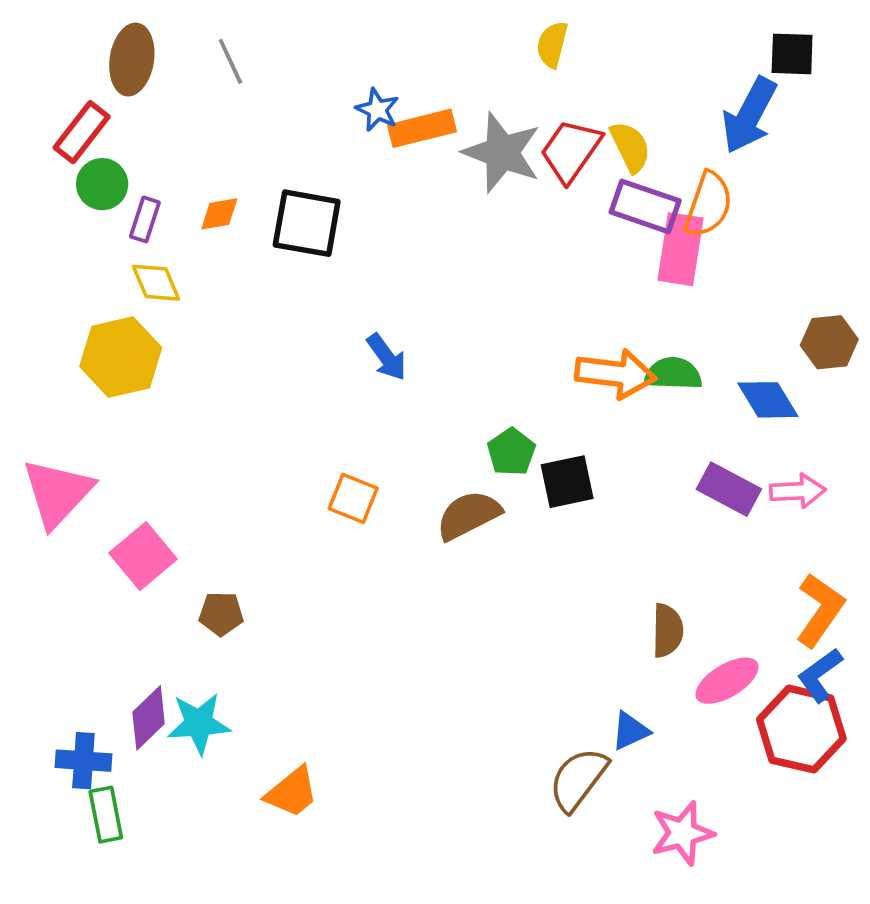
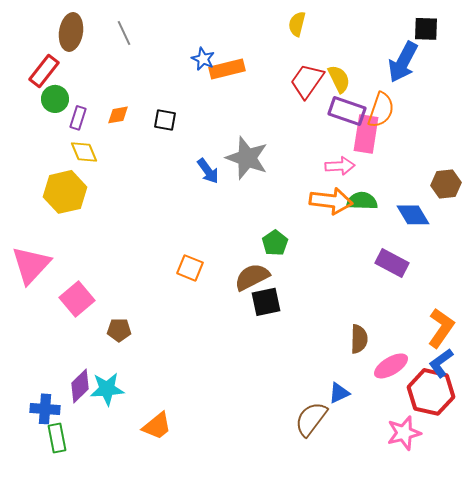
gray star: (502, 152) -> (247, 158), moved
black square: (307, 223) -> (165, 120), size x0.6
blue arrow: (387, 357) -> (208, 171), moved
black square: (567, 482) -> (266, 302), moved
pink arrow: (798, 491) -> (340, 166), moved
pink star: (682, 833) -> (404, 433), moved

